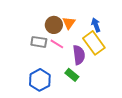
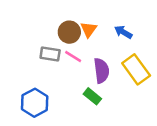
blue arrow: (96, 25) -> (123, 32), turned -40
yellow rectangle: (94, 43) -> (136, 69), moved
blue hexagon: (40, 80) -> (35, 103), moved

